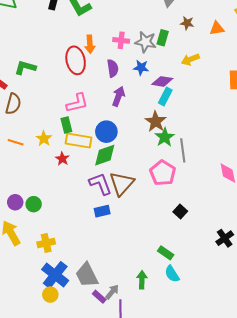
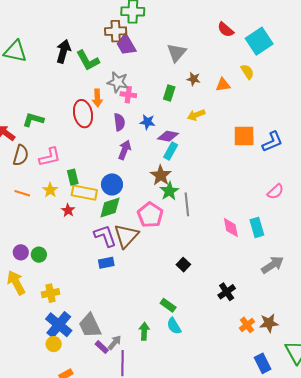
gray star: (146, 42) -> (118, 82), moved
pink L-shape: (77, 103) -> (50, 157), moved
pink pentagon: (163, 173) -> (150, 215), moved

